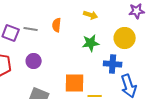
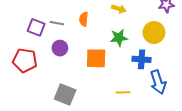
purple circle: (34, 61) -> (60, 48), moved
orange square: (75, 83) -> (96, 58), moved

